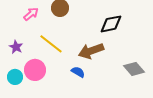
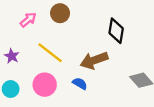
black diamond: (111, 24) -> (116, 31), turned -70
pink circle: (35, 70) -> (45, 85), moved

